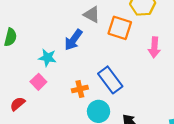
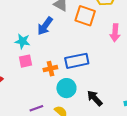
blue rectangle: (110, 80) -> (77, 61), turned -65
pink square: (38, 82) -> (26, 61), moved, turned 32

